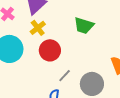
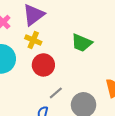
yellow cross: (38, 28) -> (33, 40), turned -35

